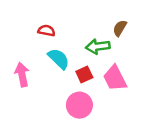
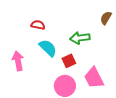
brown semicircle: (120, 28) -> (106, 18), moved
pink trapezoid: (115, 78) -> (94, 78), moved

